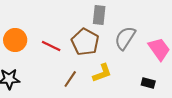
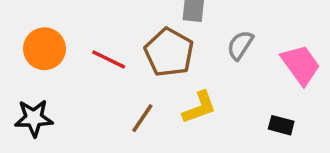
gray semicircle: (125, 38) -> (240, 45), size x0.7

